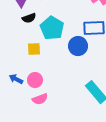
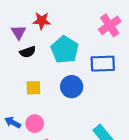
cyan pentagon: (52, 28) -> (65, 50), moved
blue circle: (78, 46) -> (72, 87), moved

